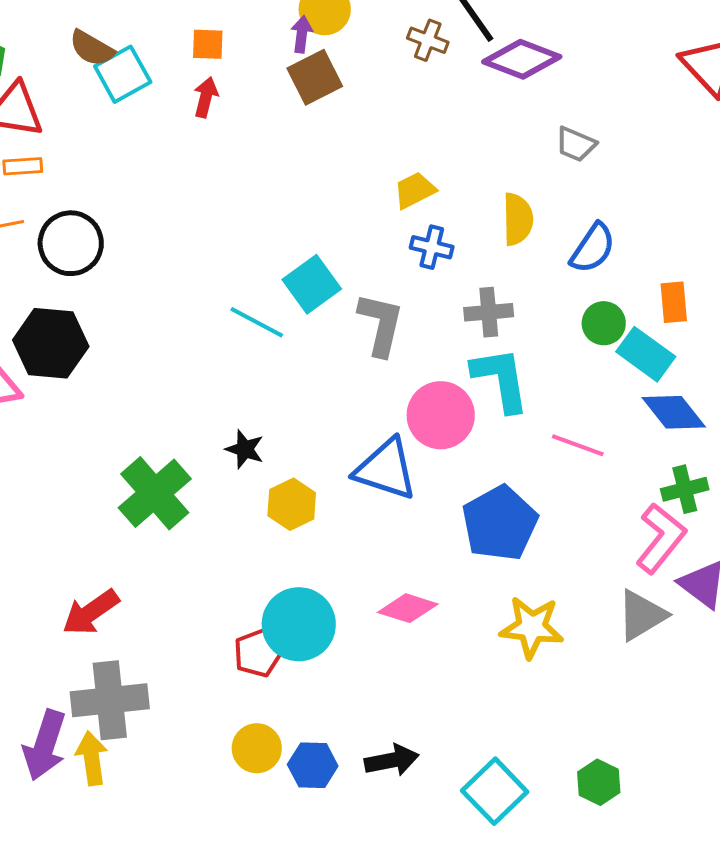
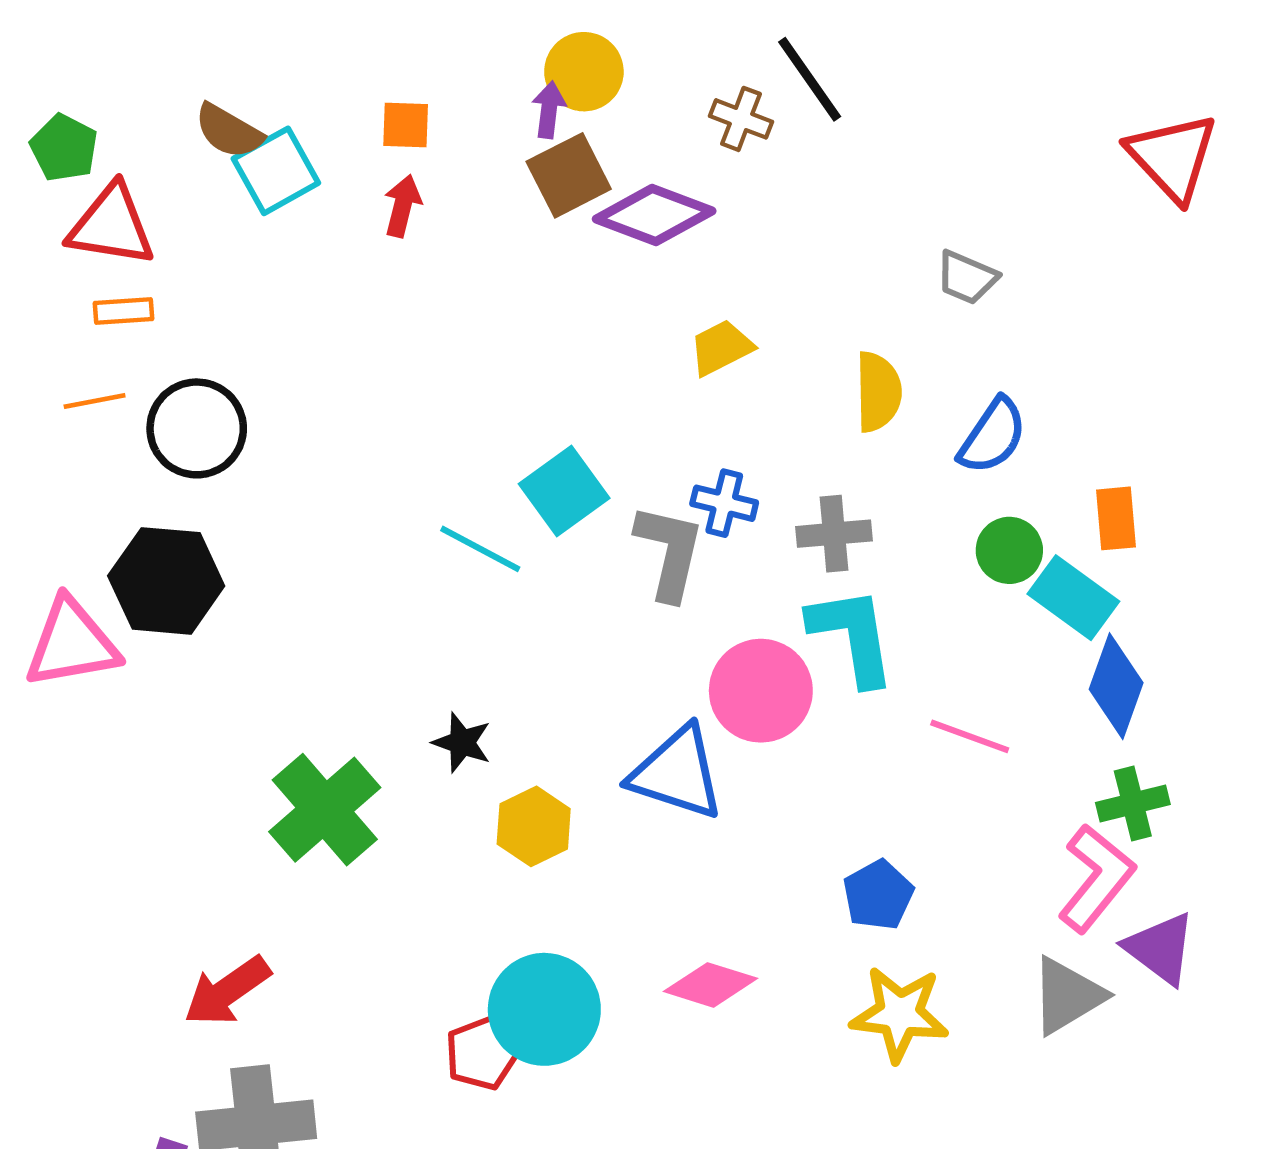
purple diamond: (522, 59) -> (654, 215), moved
blue cross: (432, 247) -> (724, 503), moved
blue diamond: (674, 412) -> (1116, 686), turned 58
blue pentagon: (500, 523) -> (878, 895), moved, size x0.6

